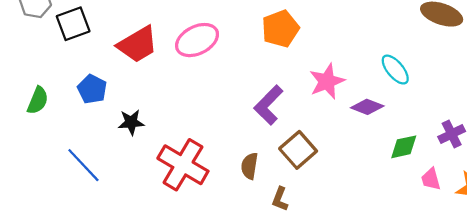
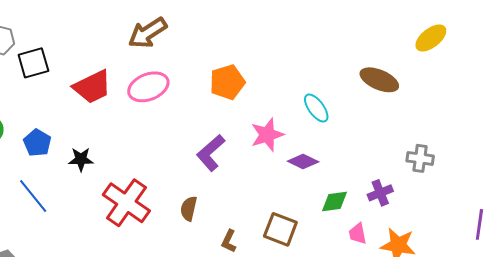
cyan ellipse: (395, 70) -> (316, 108), moved
blue pentagon: (92, 89) -> (37, 143), moved
brown square: (298, 150) -> (280, 229), moved, turned -32
brown L-shape: (280, 199) -> (229, 241), moved

